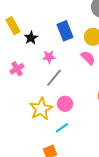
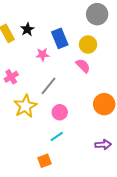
black star: (31, 38) -> (27, 29), moved
pink star: (49, 57) -> (43, 55), moved
yellow star: (41, 109) -> (25, 106), moved

